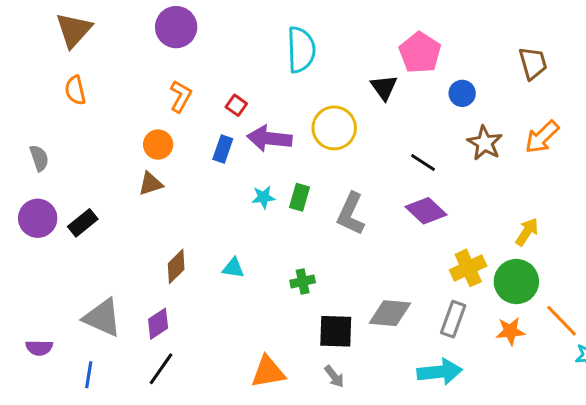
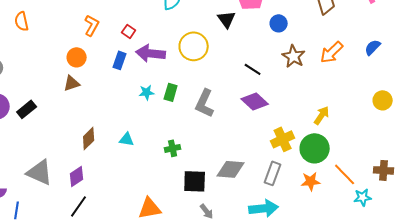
blue line: (89, 375) -> (17, 210), moved
gray arrow: (334, 376) -> (207, 211), moved

